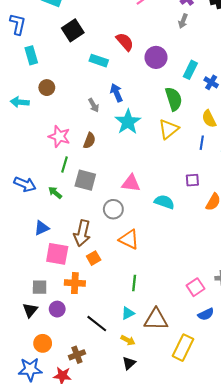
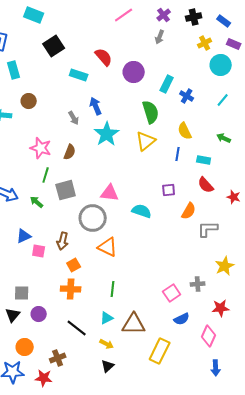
gray square: (85, 180) -> (66, 190), turned -30
gray circle: (113, 209) -> (93, 218), size x1.4
brown arrow: (82, 233) -> (63, 241), size x0.7
pink square: (57, 254) -> (39, 251), moved, size x0.6
orange cross: (75, 283) -> (71, 289), moved

